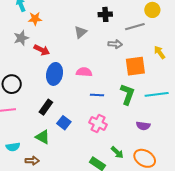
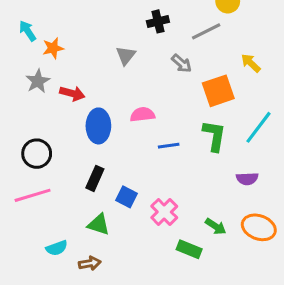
gray arrow: (115, 44) -> (182, 63), turned 48
cyan line: (157, 94) -> (259, 127), turned -35
pink cross: (98, 123) -> (164, 212), moved, turned 30

